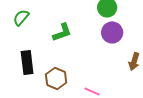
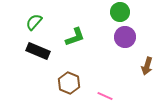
black rectangle: (27, 62) -> (38, 51), moved, turned -60

